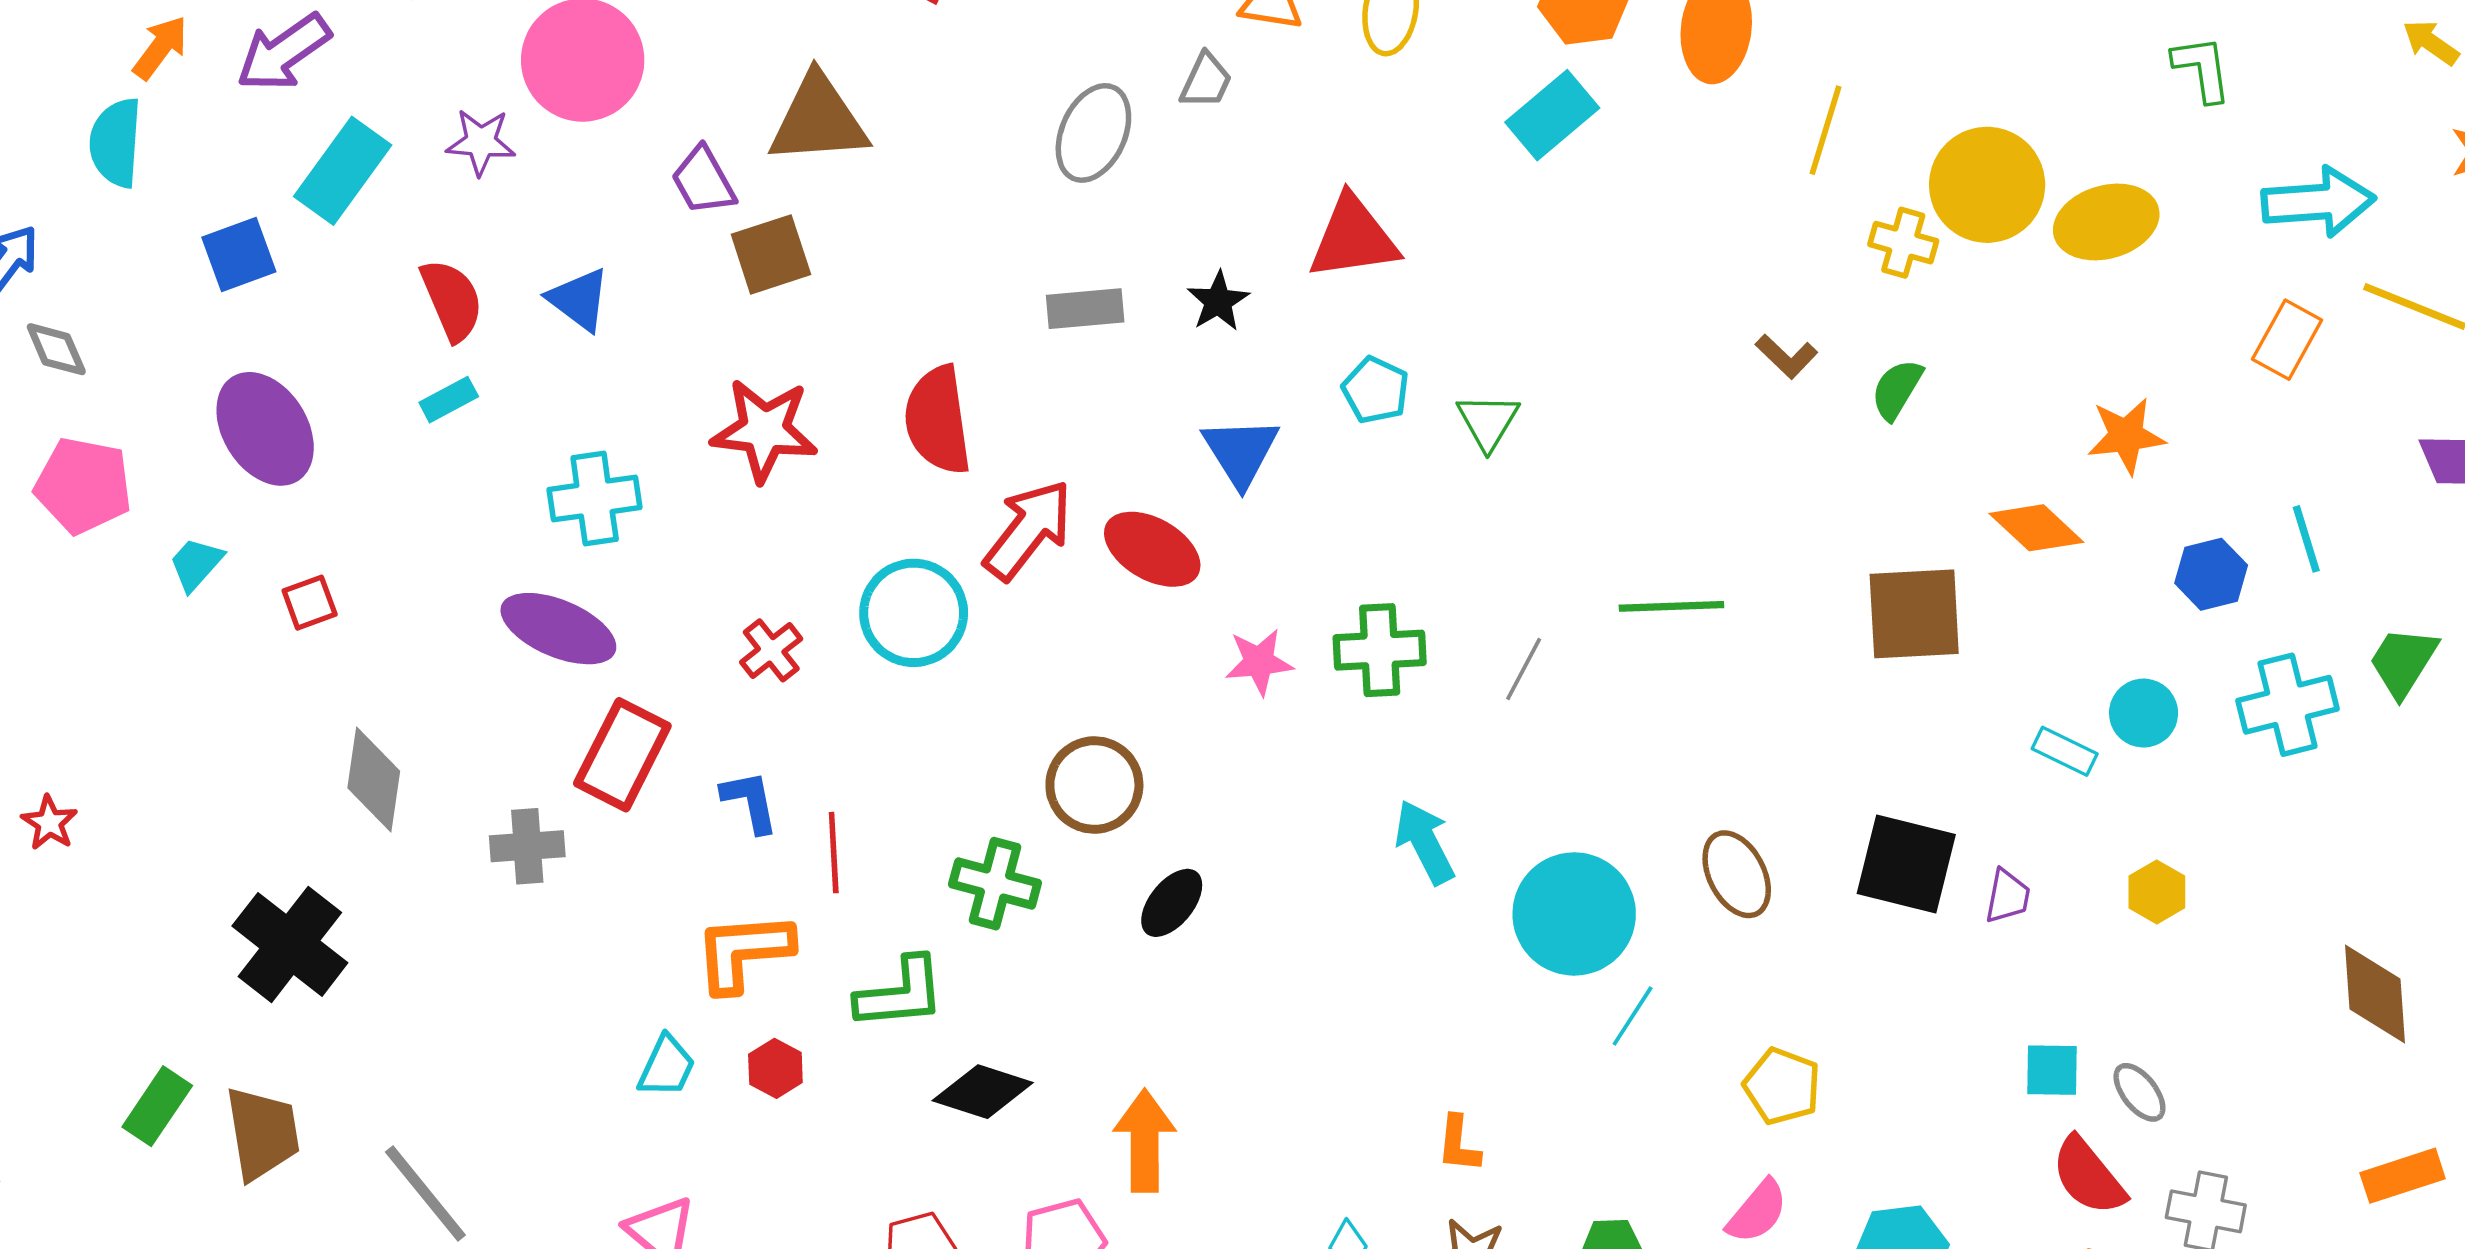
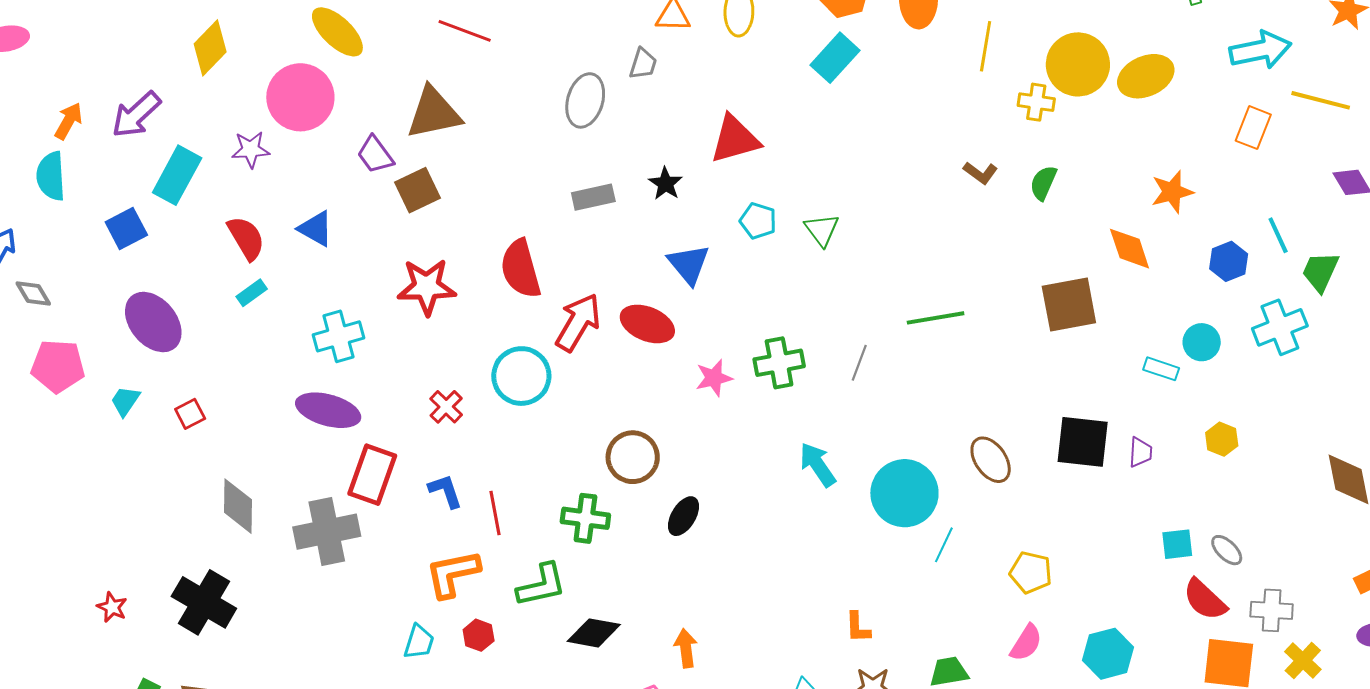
orange diamond: (2036, 528) -> (1130, 249), turned 36
green trapezoid: (2403, 662) -> (1320, 272), moved
red star: (49, 823) -> (112, 607), moved
gray cross: (527, 846) -> (327, 532), size x1.6
orange arrow: (1145, 1141) -> (686, 648), size x0.7

